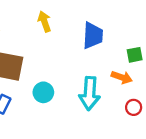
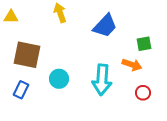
blue trapezoid: (93, 35) -> (105, 26), turned 40

